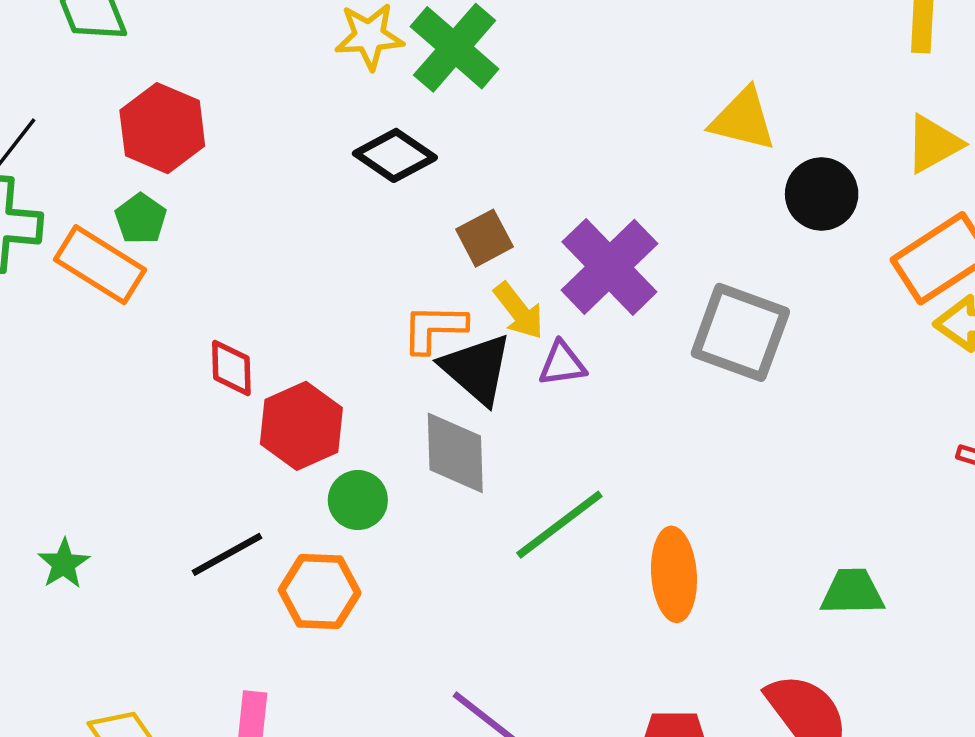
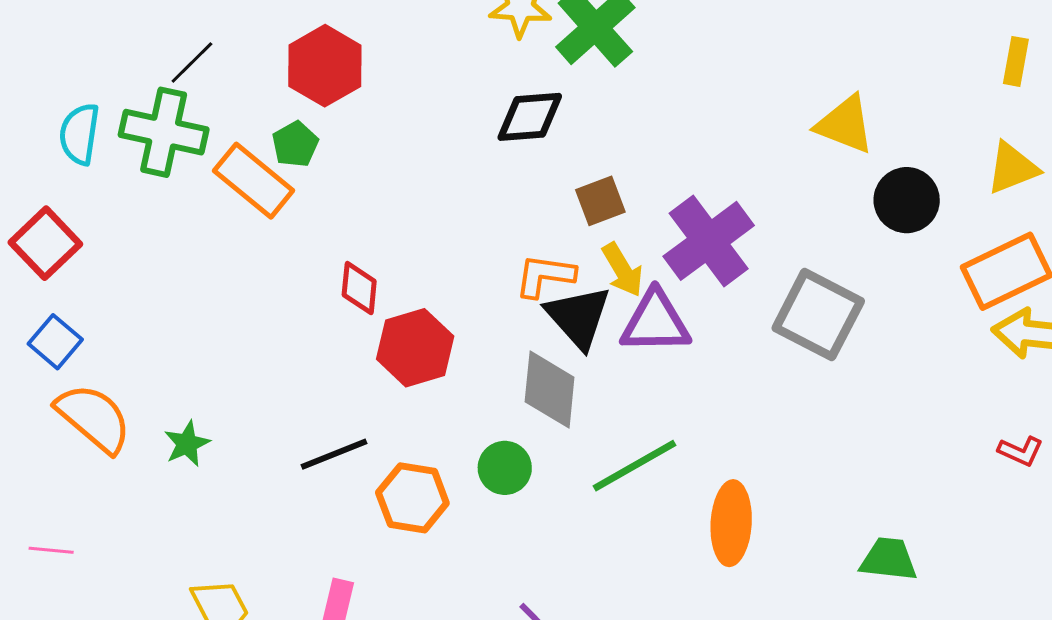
black diamond: (395, 155) -> (530, 117), turned -46
purple triangle: (562, 364) -> (655, 322), size x1.6
green circle: (358, 500) -> (505, 468), moved

